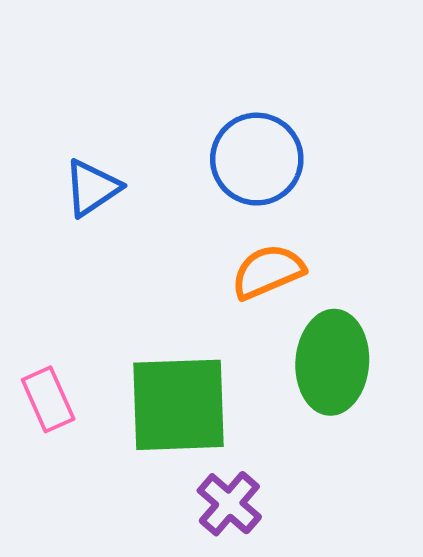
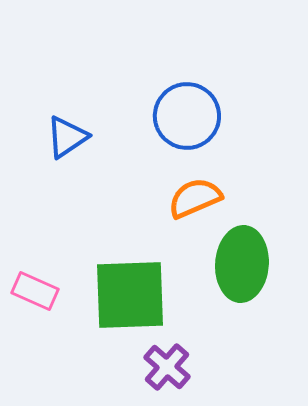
pink rectangle: (48, 399) -> (35, 291), turned -42

